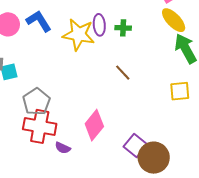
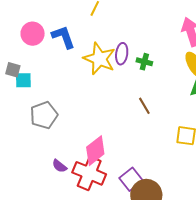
brown line: (123, 73) -> (144, 106), moved
red cross: (40, 126) -> (89, 173), moved

